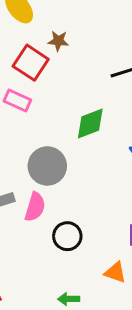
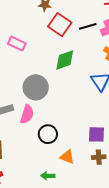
red square: (31, 63) -> (60, 25), moved
orange triangle: (115, 272) -> (67, 157), moved

